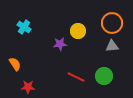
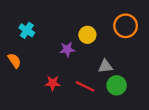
gray triangle: (112, 46) -> (105, 66), moved
orange semicircle: (15, 64) -> (14, 61), moved
red star: (28, 87) -> (53, 83), moved

